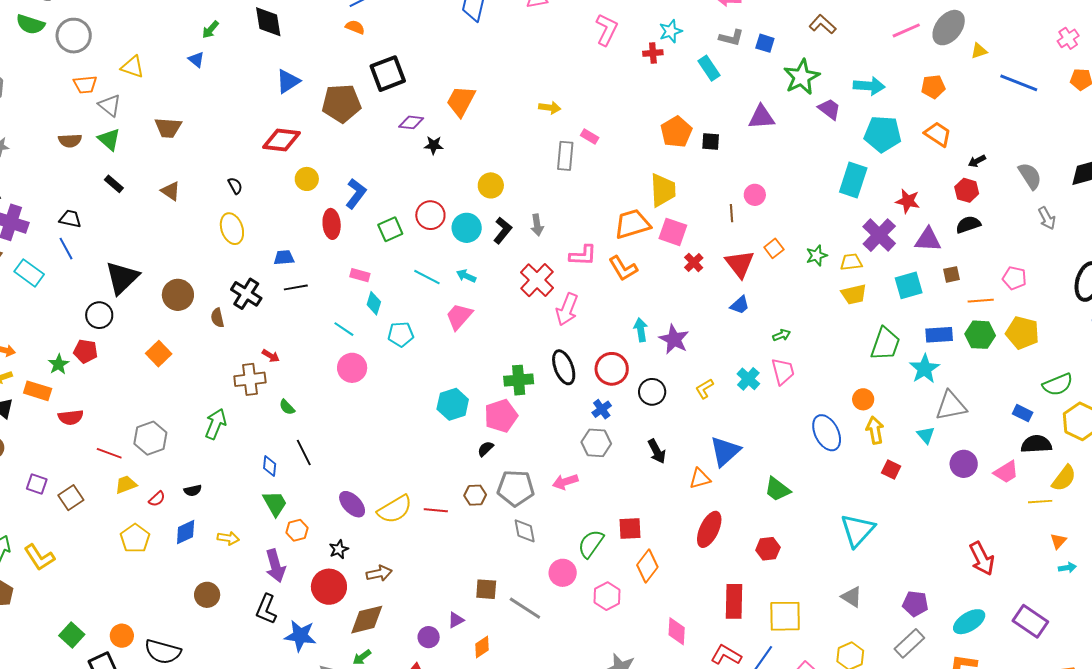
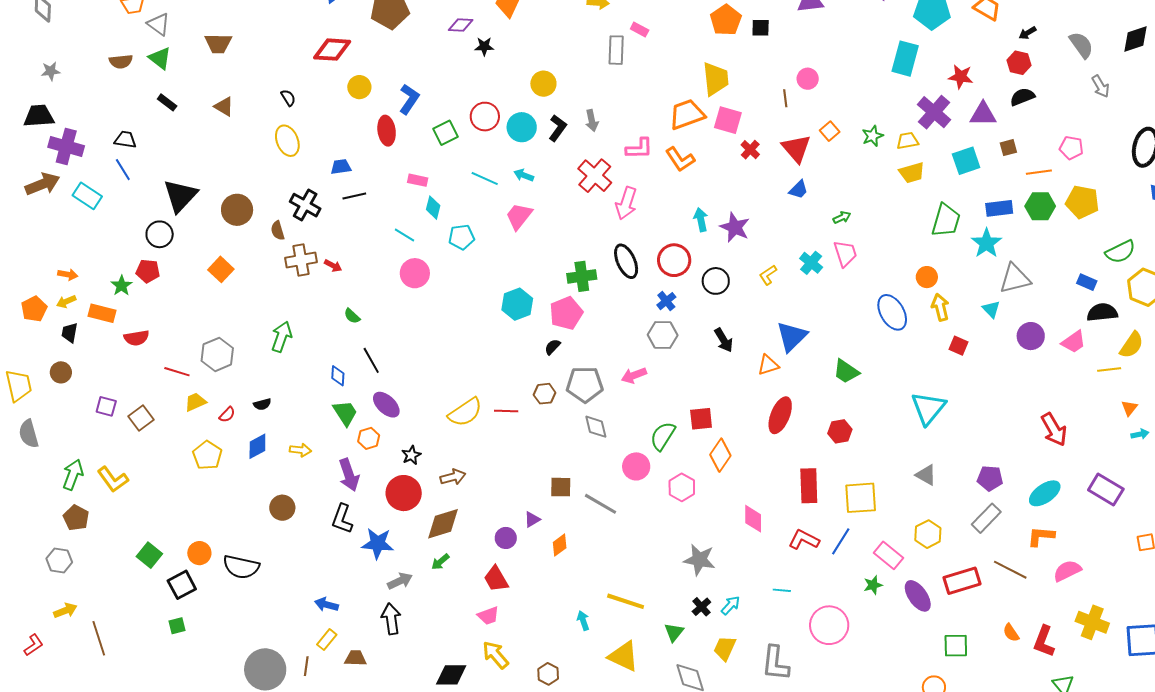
brown cross: (250, 379) -> (301, 260), moved
purple ellipse: (352, 504) -> (386, 405), moved

